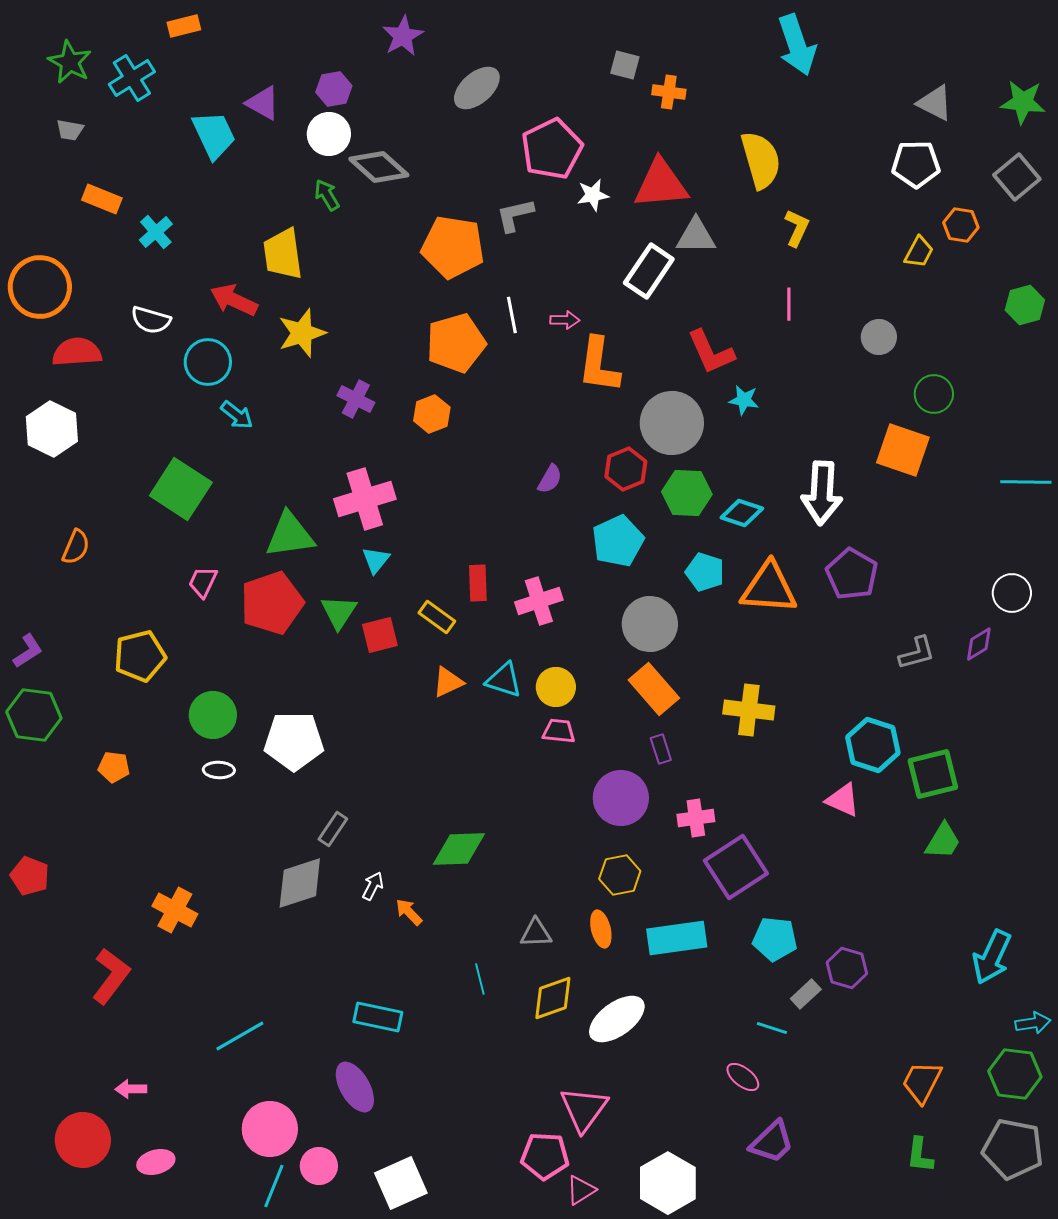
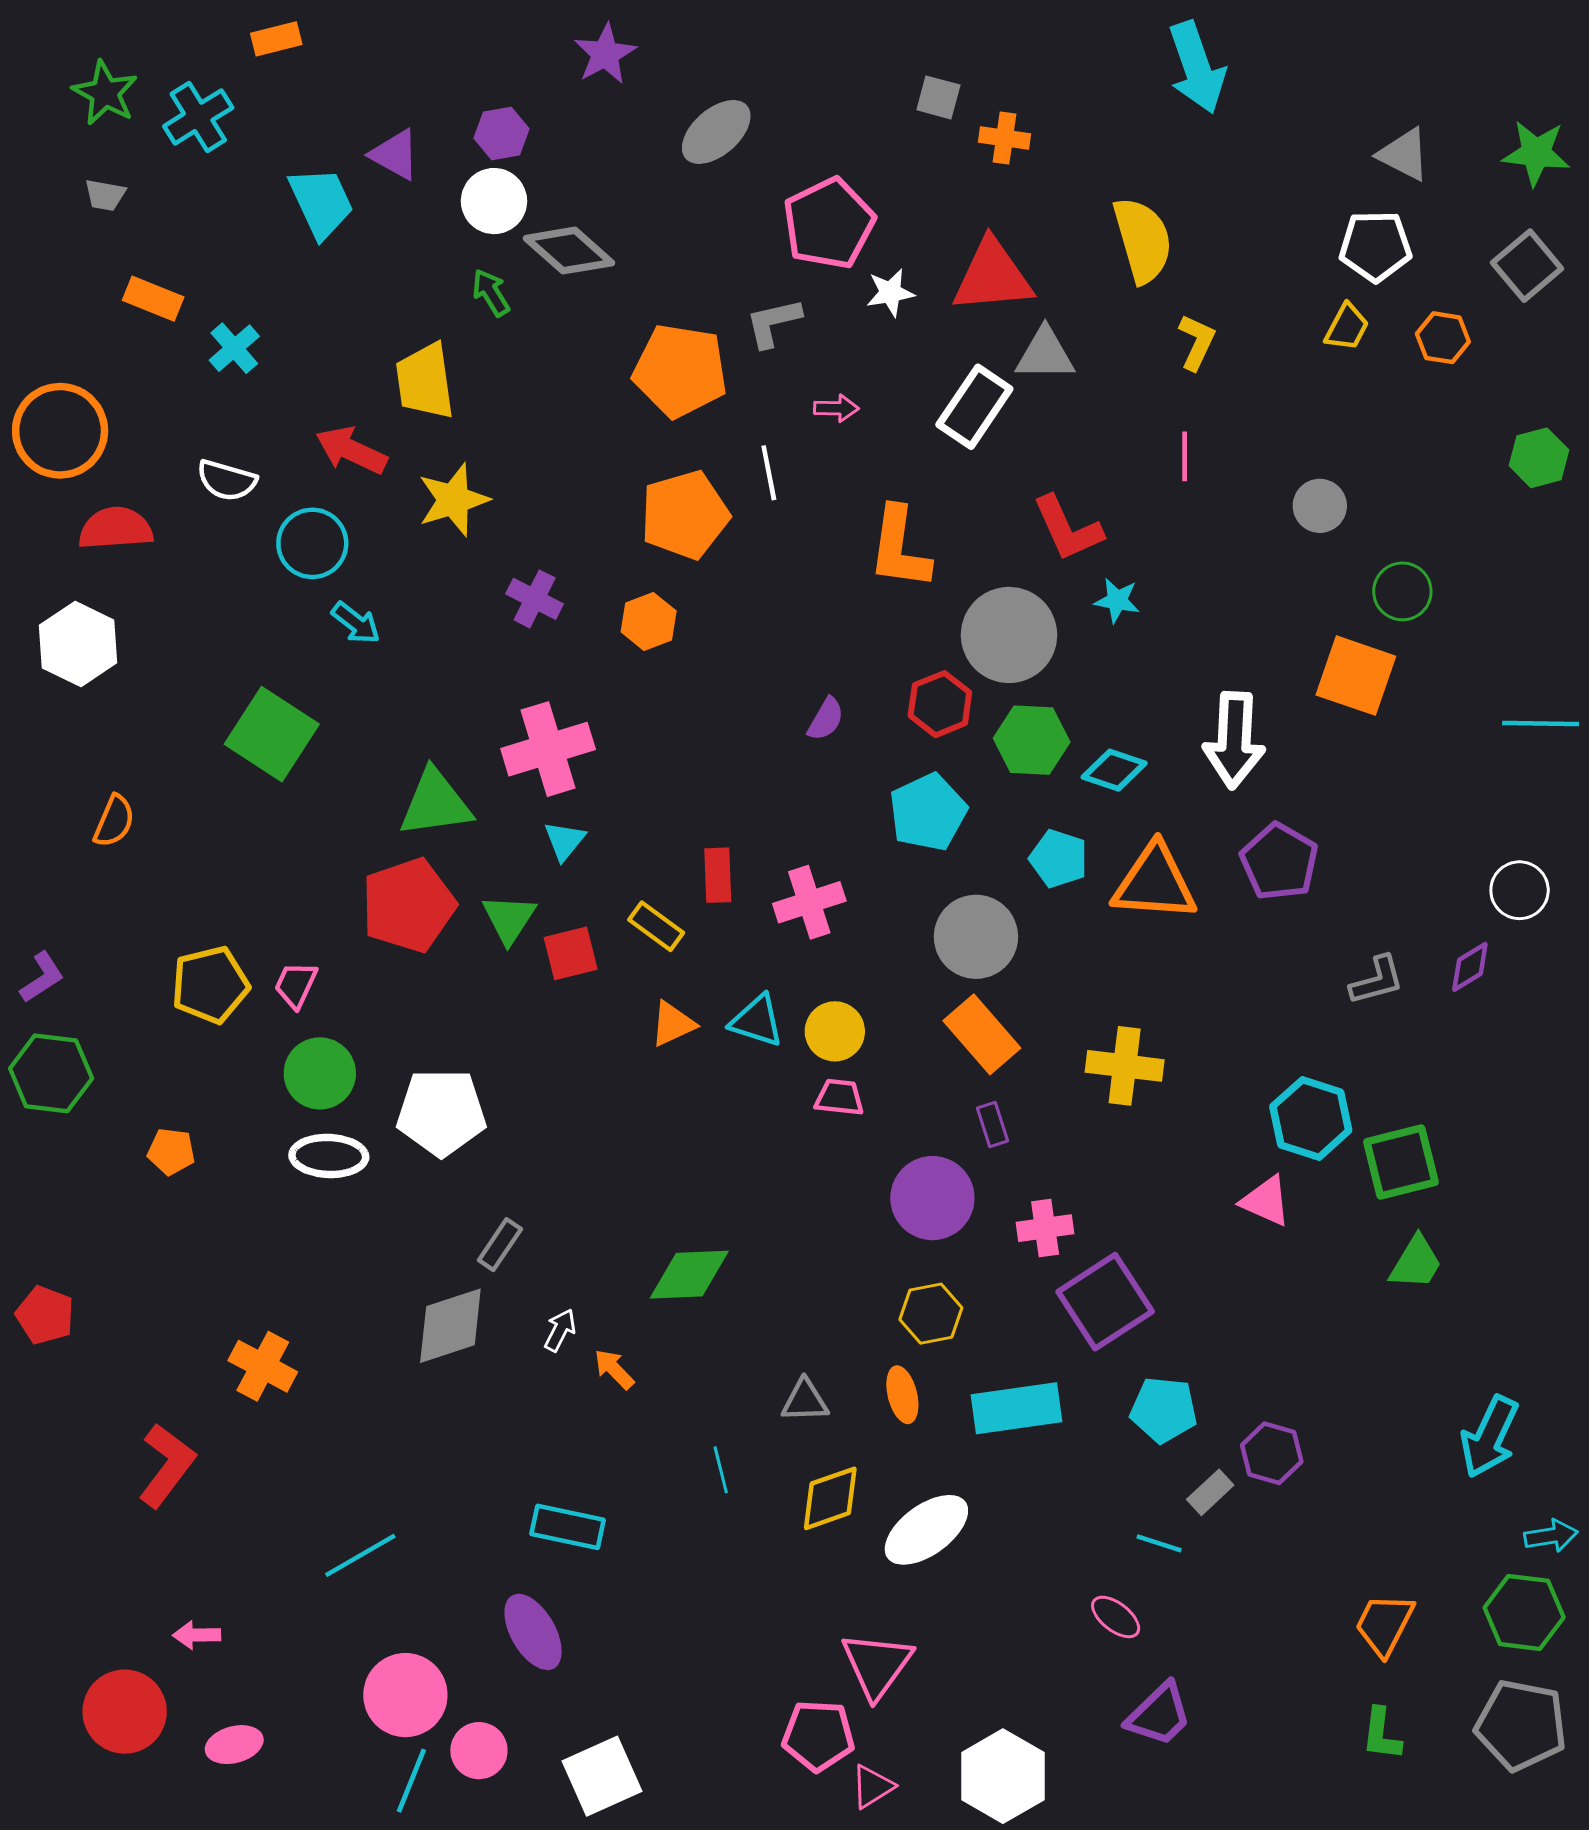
yellow trapezoid: (919, 252) -> (1347, 327), moved
pink arrow: (565, 320) -> (836, 408), moved
pink trapezoid: (203, 582) -> (296, 985), moved
white ellipse: (219, 770) -> (329, 1156), size x1.6

